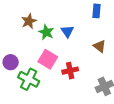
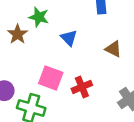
green star: (46, 32) -> (39, 17), moved

